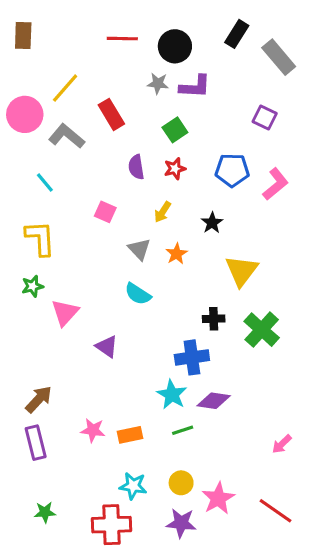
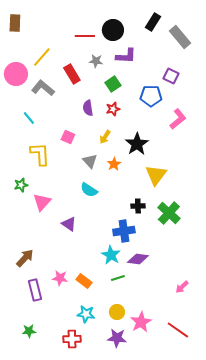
red line: (122, 39) -> (85, 36), moved
gray star: (158, 83) -> (96, 61), moved
blue pentagon: (232, 170) -> (151, 96), moved
black star: (212, 223) -> (137, 144), size x1.6
yellow L-shape: (40, 238) -> (40, 154), moved
orange rectangle: (130, 435) -> (84, 281), turned 49
purple rectangle: (36, 443) -> (35, 290), moved
red cross: (111, 525) -> (72, 339), size x0.7

